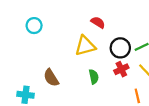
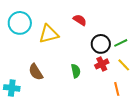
cyan circle: (34, 26) -> (20, 23), size x1.5
yellow triangle: (85, 46) -> (49, 34), moved

